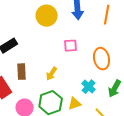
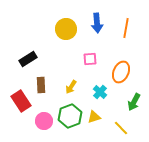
orange ellipse: (102, 59) -> (121, 72), turned 35
cyan cross: (89, 87) -> (100, 92), moved

